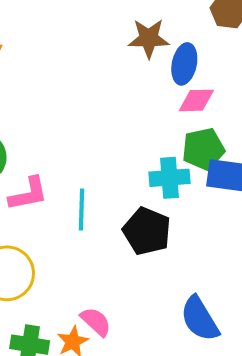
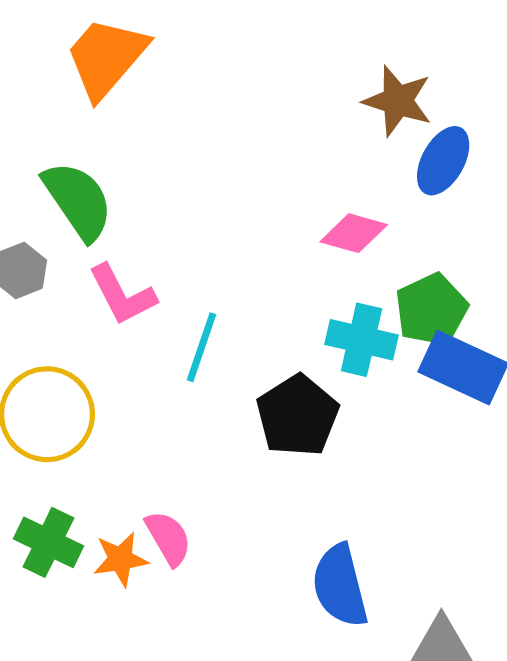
pink diamond: (196, 100) -> (354, 233), moved
green pentagon: (203, 149) -> (431, 310), turned -30
pink L-shape: (28, 194) -> (122, 295), turned 57

